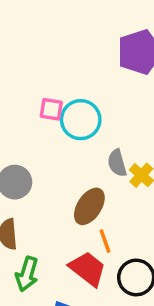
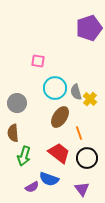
cyan circle: (81, 120) -> (55, 88), moved
orange line: (105, 241) -> (79, 133), moved

